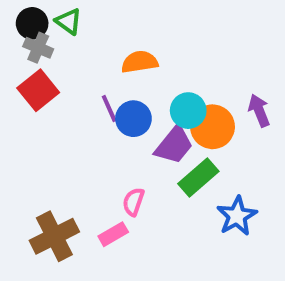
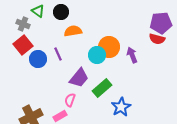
black circle: (32, 23) -> (61, 12), moved
blue circle: (133, 119) -> (38, 59), moved
orange circle: (213, 127) -> (109, 47), moved
purple trapezoid: (174, 145) -> (79, 78), moved

